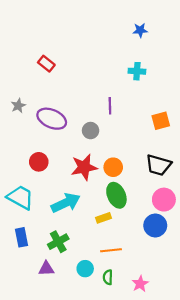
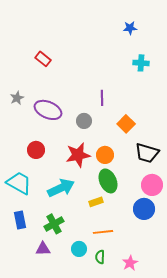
cyan cross: (137, 71) -> (141, 63), moved
orange square: (161, 121) -> (126, 124), moved, turned -30

